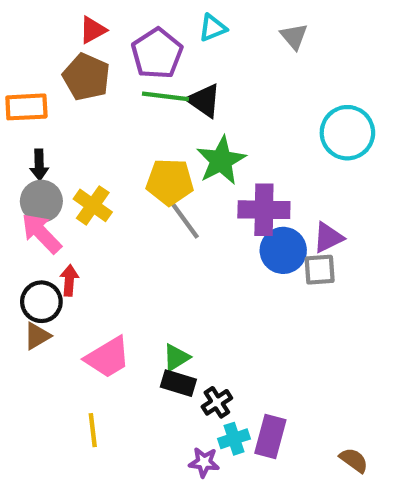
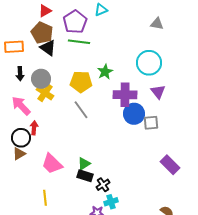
gray triangle: (294, 36) -> (157, 24), moved, turned -40
black triangle: (204, 101) -> (48, 48), moved
cyan circle: (347, 133) -> (149, 63), moved
green star: (221, 160) -> (105, 72), size x0.7
gray circle: (41, 201) -> (41, 79), moved
gray line: (185, 220) -> (81, 110), moved
purple triangle: (328, 238) -> (158, 92), moved, turned -42
pink trapezoid: (108, 357) -> (52, 164), turned 75
purple rectangle: (270, 437) -> (170, 165), moved, turned -60

